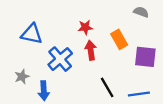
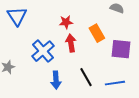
blue triangle: (32, 34) -> (17, 16), moved, turned 45
blue arrow: (44, 91) -> (56, 80), moved

